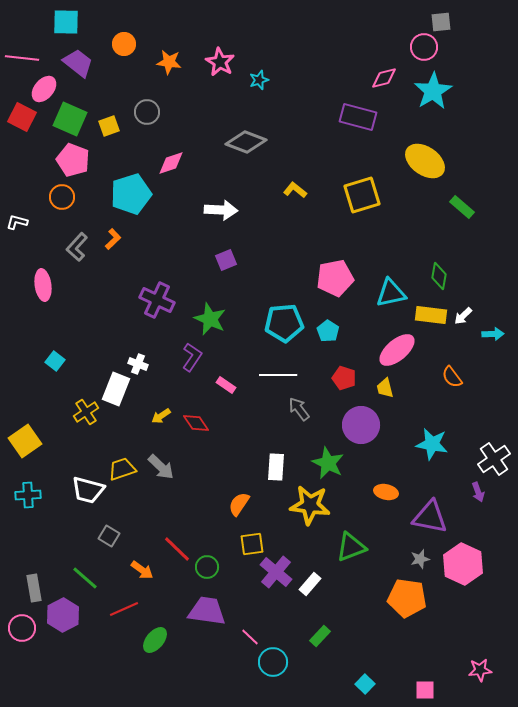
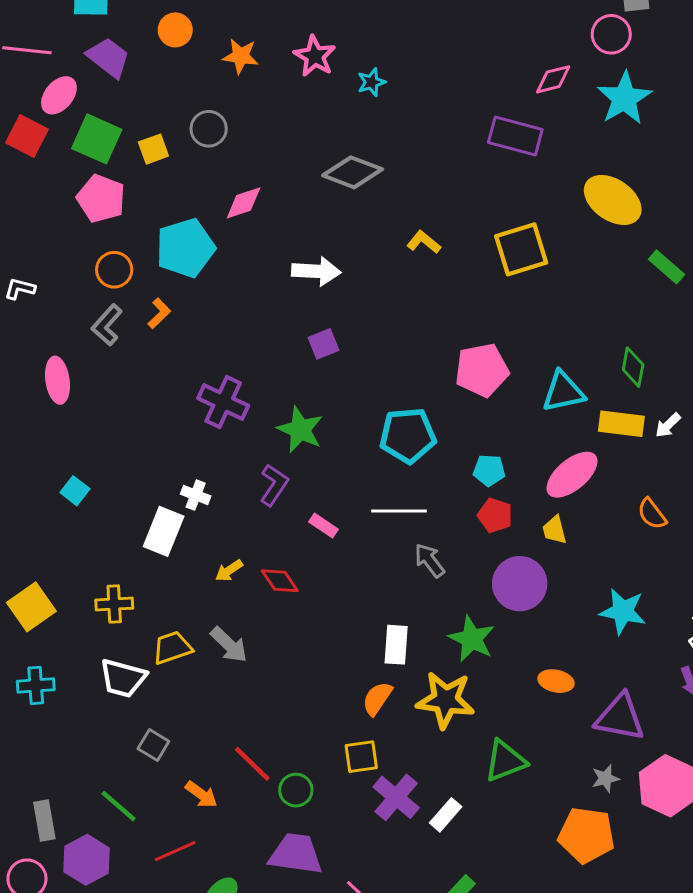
orange circle: (62, 197) -> (114, 270), moved
cyan pentagon: (328, 331) -> (489, 470), moved, turned -30
yellow cross: (86, 412) -> (114, 604), moved, turned 30
orange semicircle: (239, 504) -> (377, 698), moved

